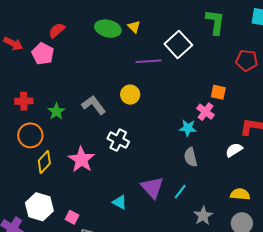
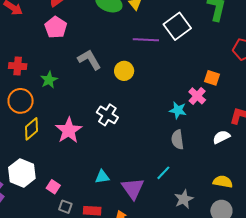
pink pentagon: (43, 54) -> (56, 27), moved
gray L-shape: (94, 105) -> (89, 60), moved
purple triangle: (152, 188) -> (133, 188), moved
cyan triangle: (120, 202) -> (102, 177), turned -42

